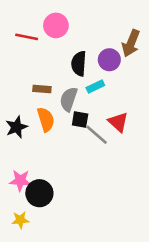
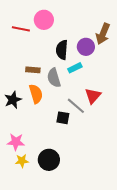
gray semicircle: (69, 99) -> (54, 78), turned -36
black square: (80, 119) -> (63, 118), moved
red triangle: (118, 122) -> (93, 96), turned 30
black circle: (39, 193) -> (49, 160), moved
yellow star: (20, 220) -> (22, 161), moved

